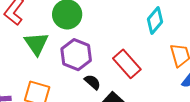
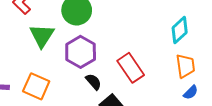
cyan diamond: (155, 21) -> (180, 30), moved

